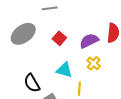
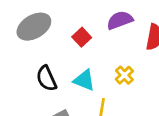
purple semicircle: (89, 41) -> (120, 20), moved
black semicircle: (32, 83) -> (46, 78), moved

